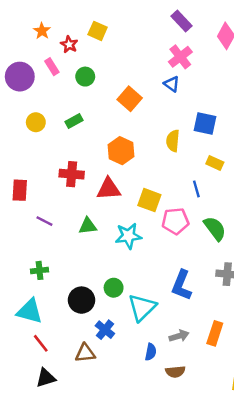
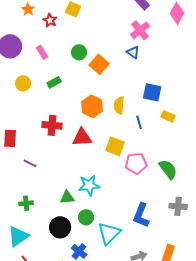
pink rectangle: (52, 67) -> (42, 52), moved
green circle: (85, 77) -> (79, 52), moved
blue square: (205, 123) -> (152, 92), moved
yellow semicircle: (173, 141) -> (119, 105), moved
blue line: (196, 189) -> (139, 122), moved
green triangle: (88, 226) -> (67, 197), moved
cyan star: (128, 236) -> (89, 185), moved
cyan triangle: (30, 311) -> (18, 236), turned -50

